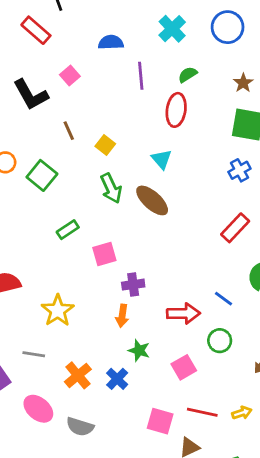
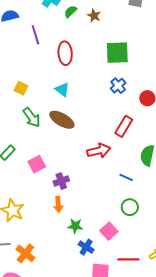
green semicircle: (188, 75) -> (71, 12), moved
brown star: (243, 83) -> (94, 16), moved
red arrow: (183, 313) -> (99, 151), moved
orange cross: (78, 375) -> (25, 253), moved
blue cross: (117, 379) -> (86, 247), moved

